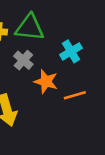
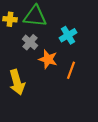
orange line: (75, 95) -> (71, 70), turned -54

